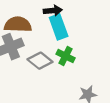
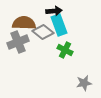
gray diamond: (40, 61) -> (43, 32), moved

